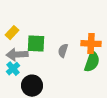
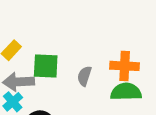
green semicircle: (92, 62) -> (126, 92), turned -110

